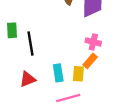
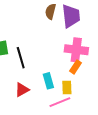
pink cross: (93, 42) -> (76, 50), size x1.6
yellow rectangle: (78, 74) -> (67, 88), moved

